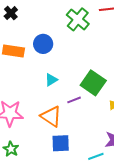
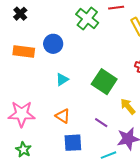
purple line: (74, 100) -> (101, 123), moved, turned 56
orange triangle: (51, 116) -> (63, 116), size x0.7

